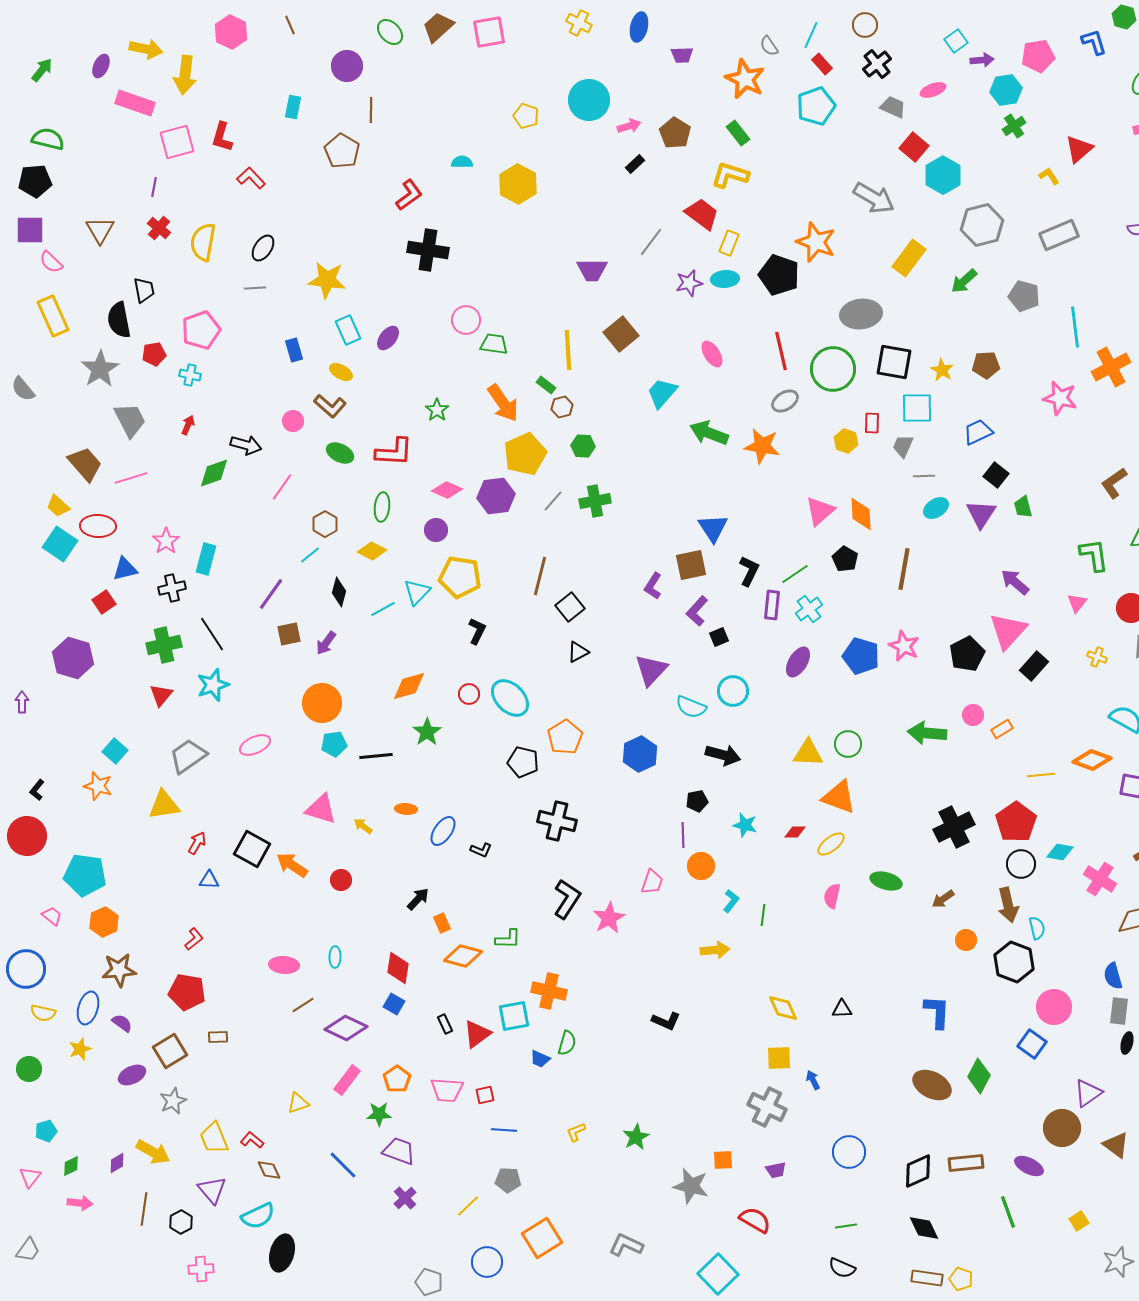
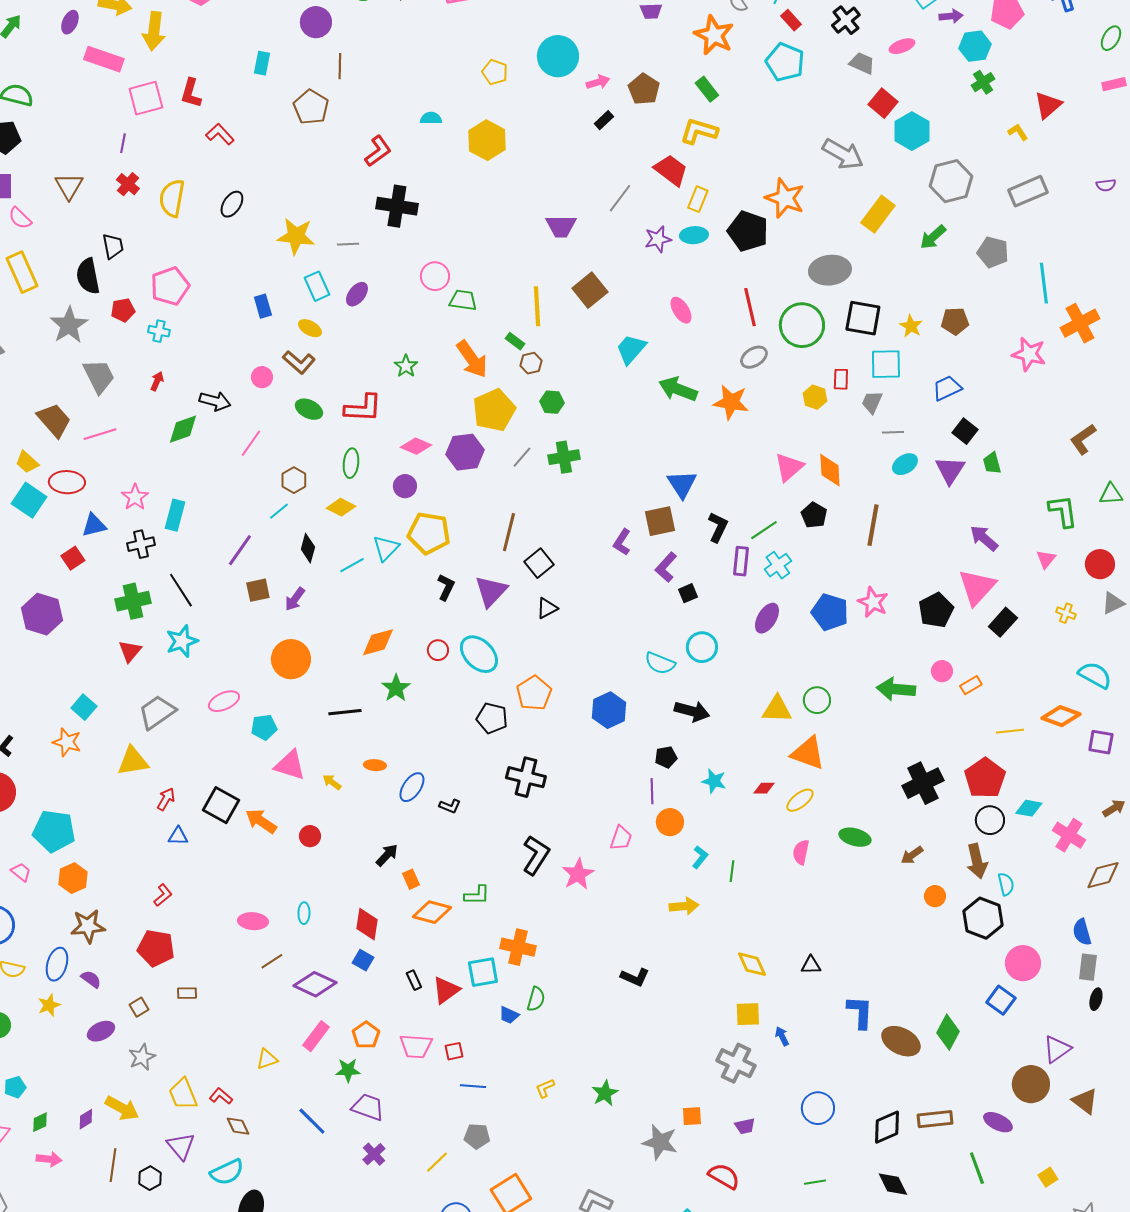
cyan pentagon: (816, 106) -> (785, 62), turned -30
gray line: (255, 288) -> (348, 244), moved
purple triangle: (651, 670) -> (491, 591), moved
cyan pentagon: (334, 744) -> (264, 727), moved
blue L-shape: (937, 1012) -> (860, 1012), moved
brown square: (170, 1051) -> (139, 1007), size x0.6

